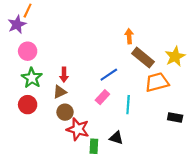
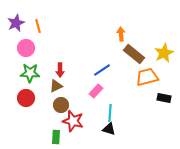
orange line: (28, 11) -> (38, 26), moved, turned -40
green star: (32, 78) -> (30, 73), turned -30
cyan line: (128, 105) -> (110, 113), moved
black rectangle: (175, 117) -> (164, 98), moved
green rectangle: (94, 146) -> (56, 137), moved

